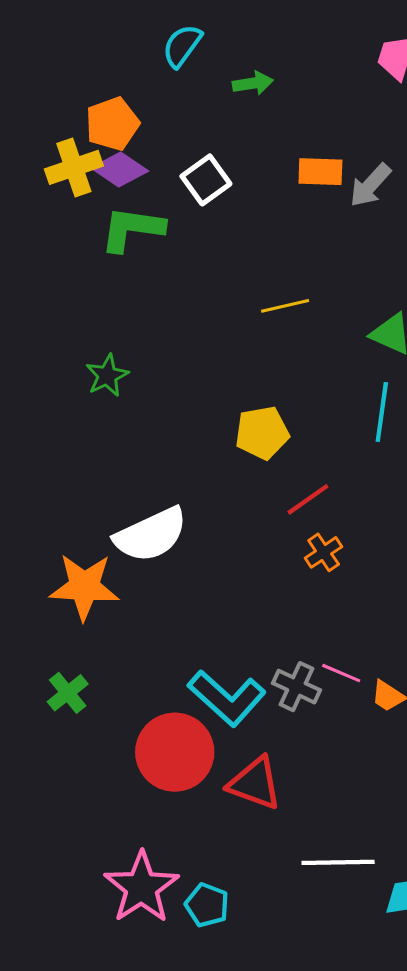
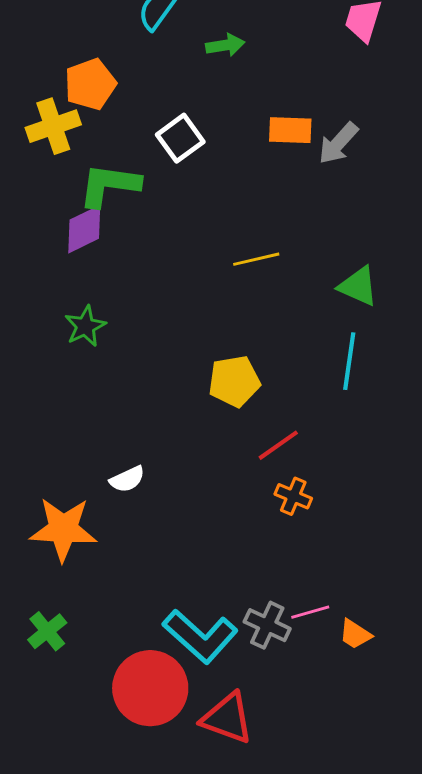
purple diamond: (120, 170) -> (84, 229), moved, turned -60
white semicircle: (151, 535) -> (127, 479), size x0.5
orange cross: (324, 552) -> (293, 496), turned -33
pink line: (341, 673) -> (310, 612), turned -39

